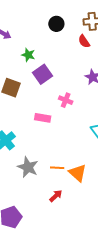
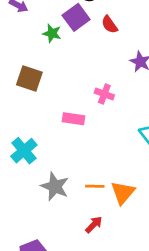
red semicircle: (84, 41) -> (109, 25), moved
purple square: (42, 74) -> (76, 17), moved
orange triangle: (78, 173) -> (123, 193), turned 30

